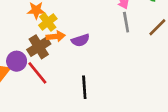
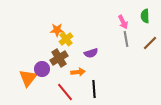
orange arrow: (56, 36) -> (78, 72), moved
red line: (37, 73) -> (65, 92), moved

